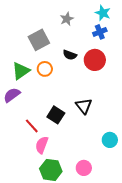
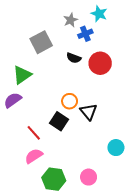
cyan star: (103, 13) -> (99, 14), moved
blue cross: (100, 32) -> (85, 34), moved
orange circle: (45, 69) -> (70, 101), moved
pink semicircle: (42, 145) -> (34, 156), moved, turned 36

